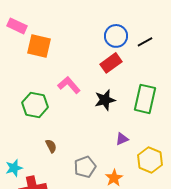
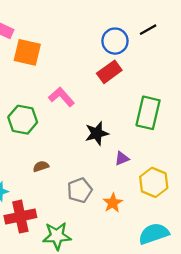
black line: (145, 42) -> (148, 30), moved
black star: (105, 100) -> (97, 133), moved
brown semicircle: (51, 146) -> (41, 166), turned -80

